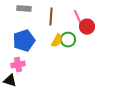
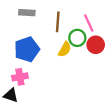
red circle: (87, 27) -> (96, 45), moved
green circle: (68, 40) -> (77, 38), moved

